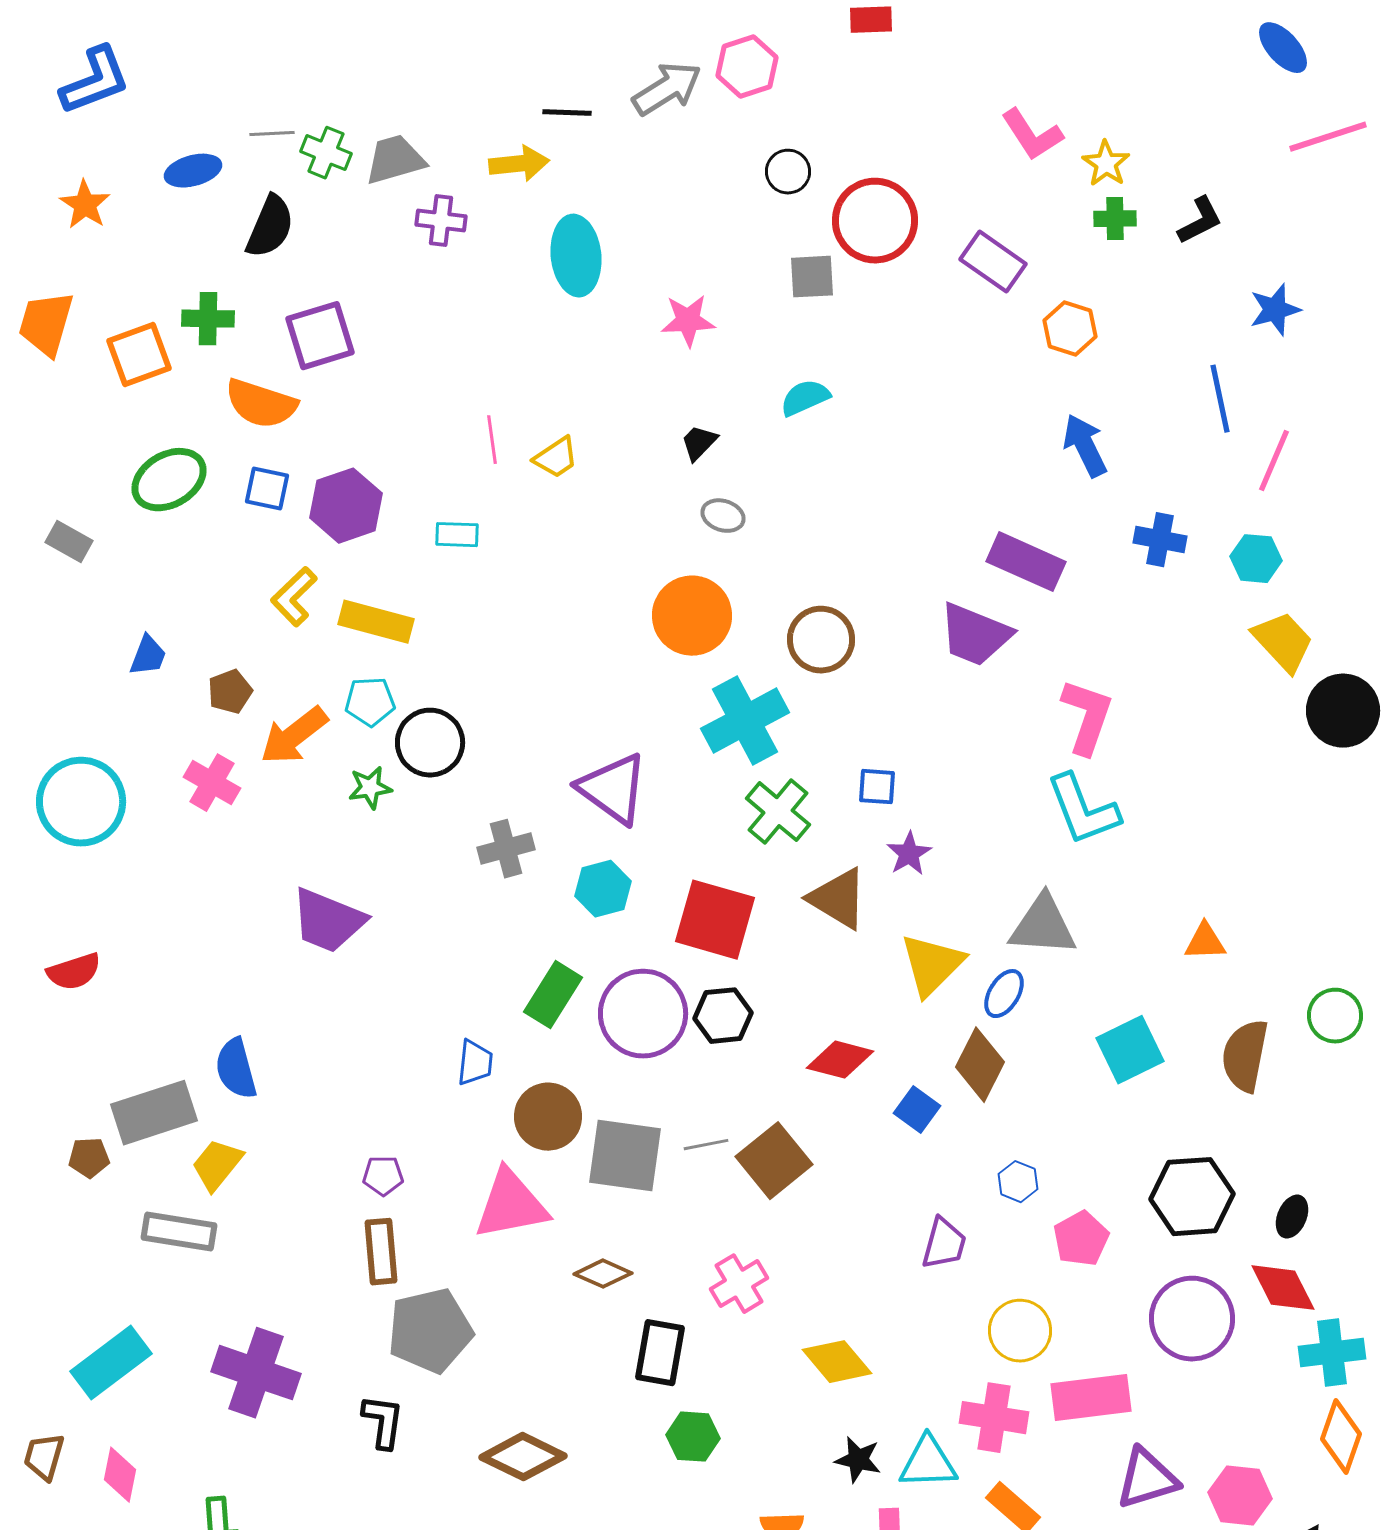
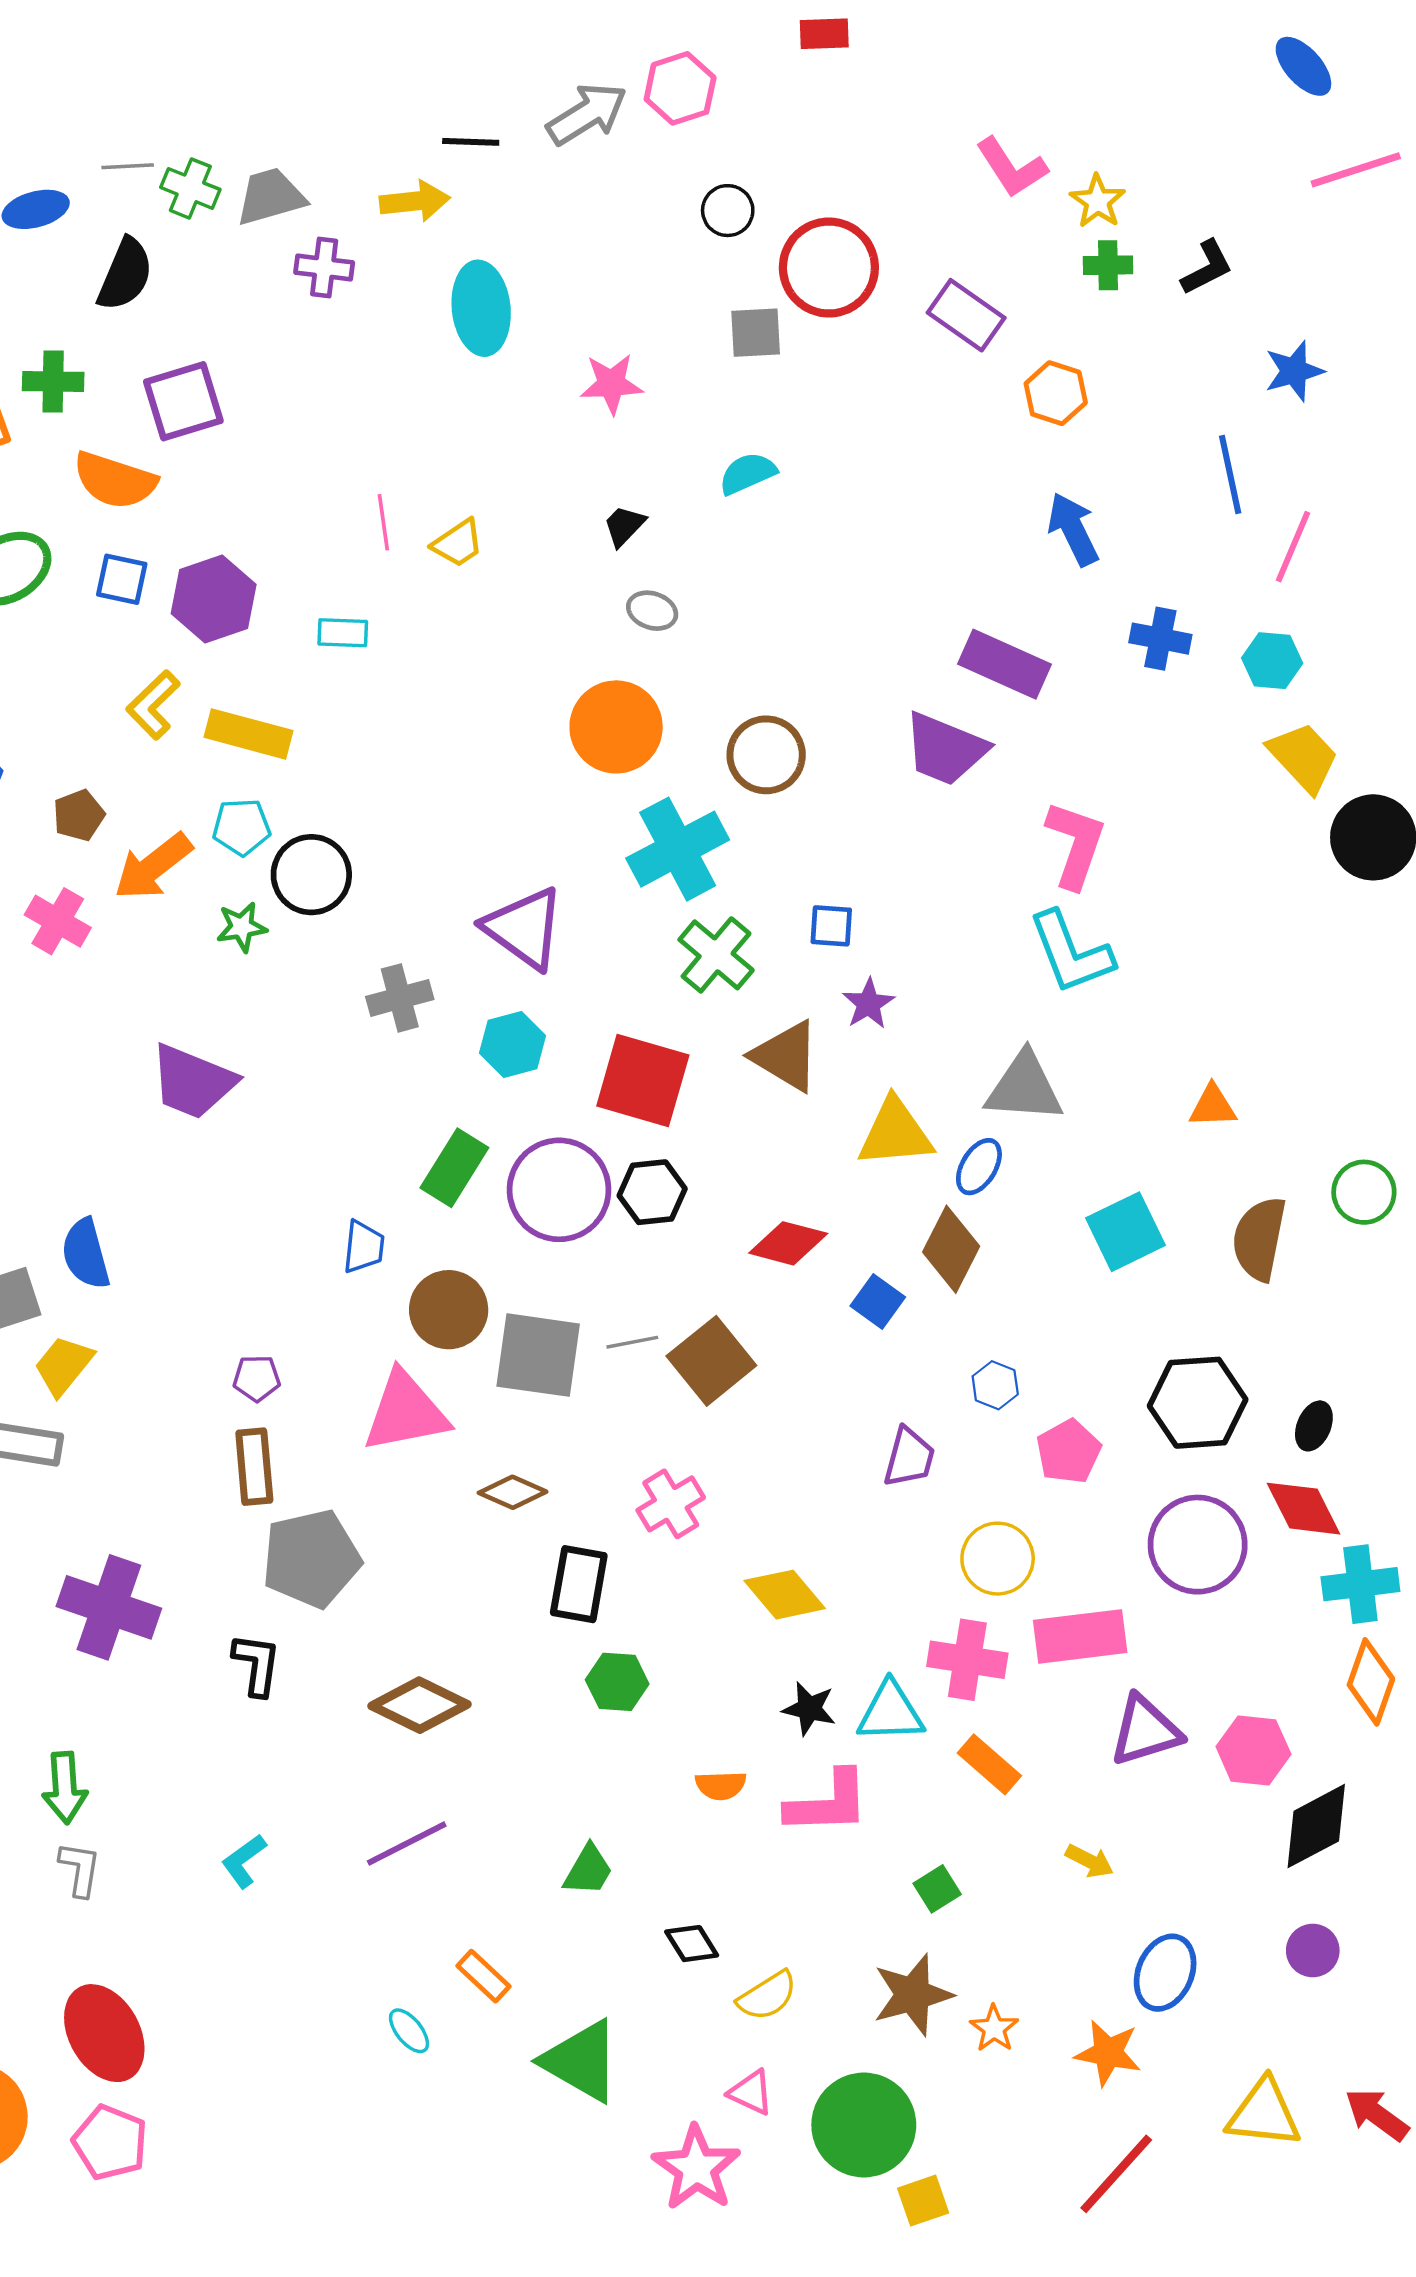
yellow triangle: (932, 965) -> (895, 1133), turned 40

